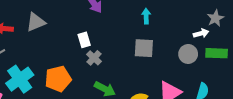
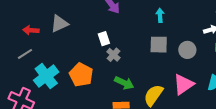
gray circle: (188, 54) -> (187, 50), moved
orange pentagon: (58, 79) -> (81, 75), turned -30

